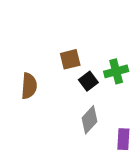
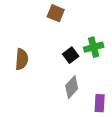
brown square: (70, 59) -> (56, 13), moved, turned 36

